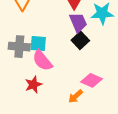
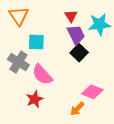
cyan square: (38, 44) -> (36, 42), moved
gray cross: (19, 47) -> (18, 62), turned 30

